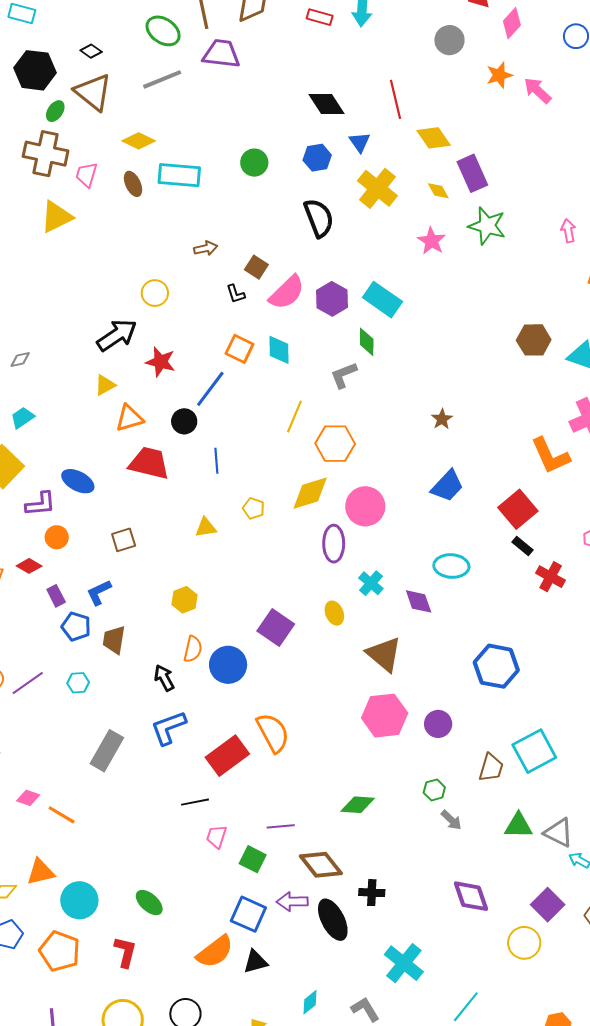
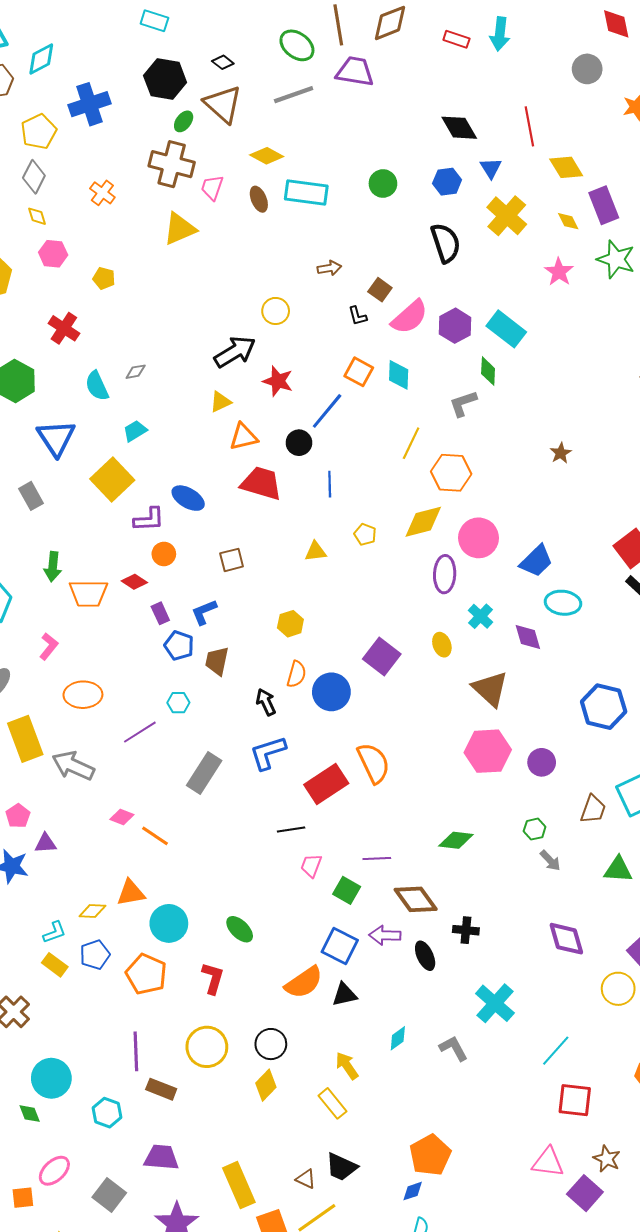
blue trapezoid: (447, 486) -> (536, 561), moved
purple line: (28, 683) -> (140, 732), moved
black ellipse: (333, 920) -> (425, 956), size x0.7

